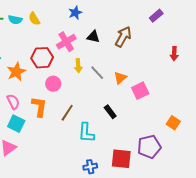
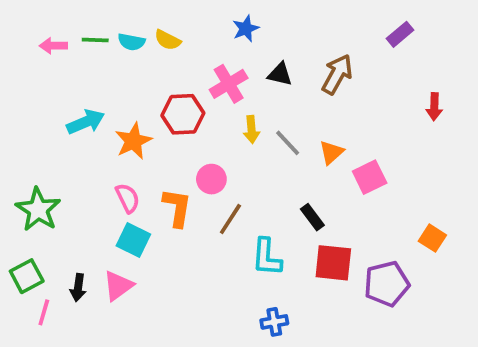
yellow semicircle: (34, 19) -> (168, 40), turned -32
pink circle: (53, 84) -> (211, 179), moved
red square: (121, 159) -> (333, 263), moved

